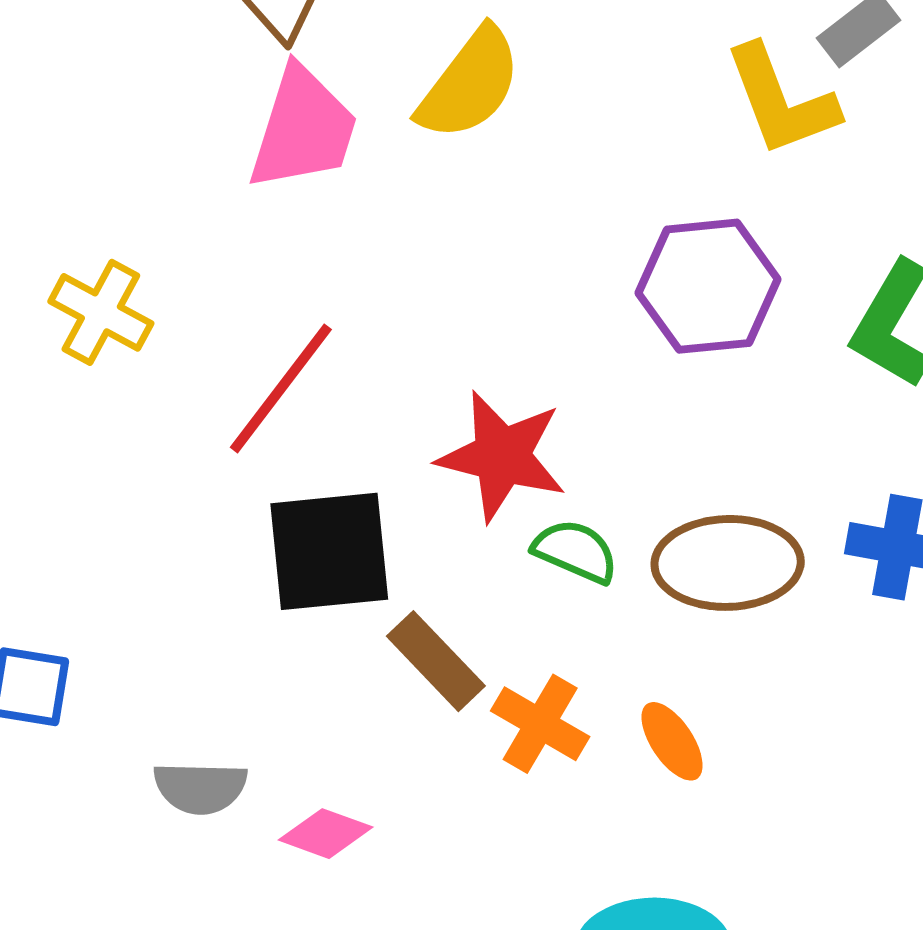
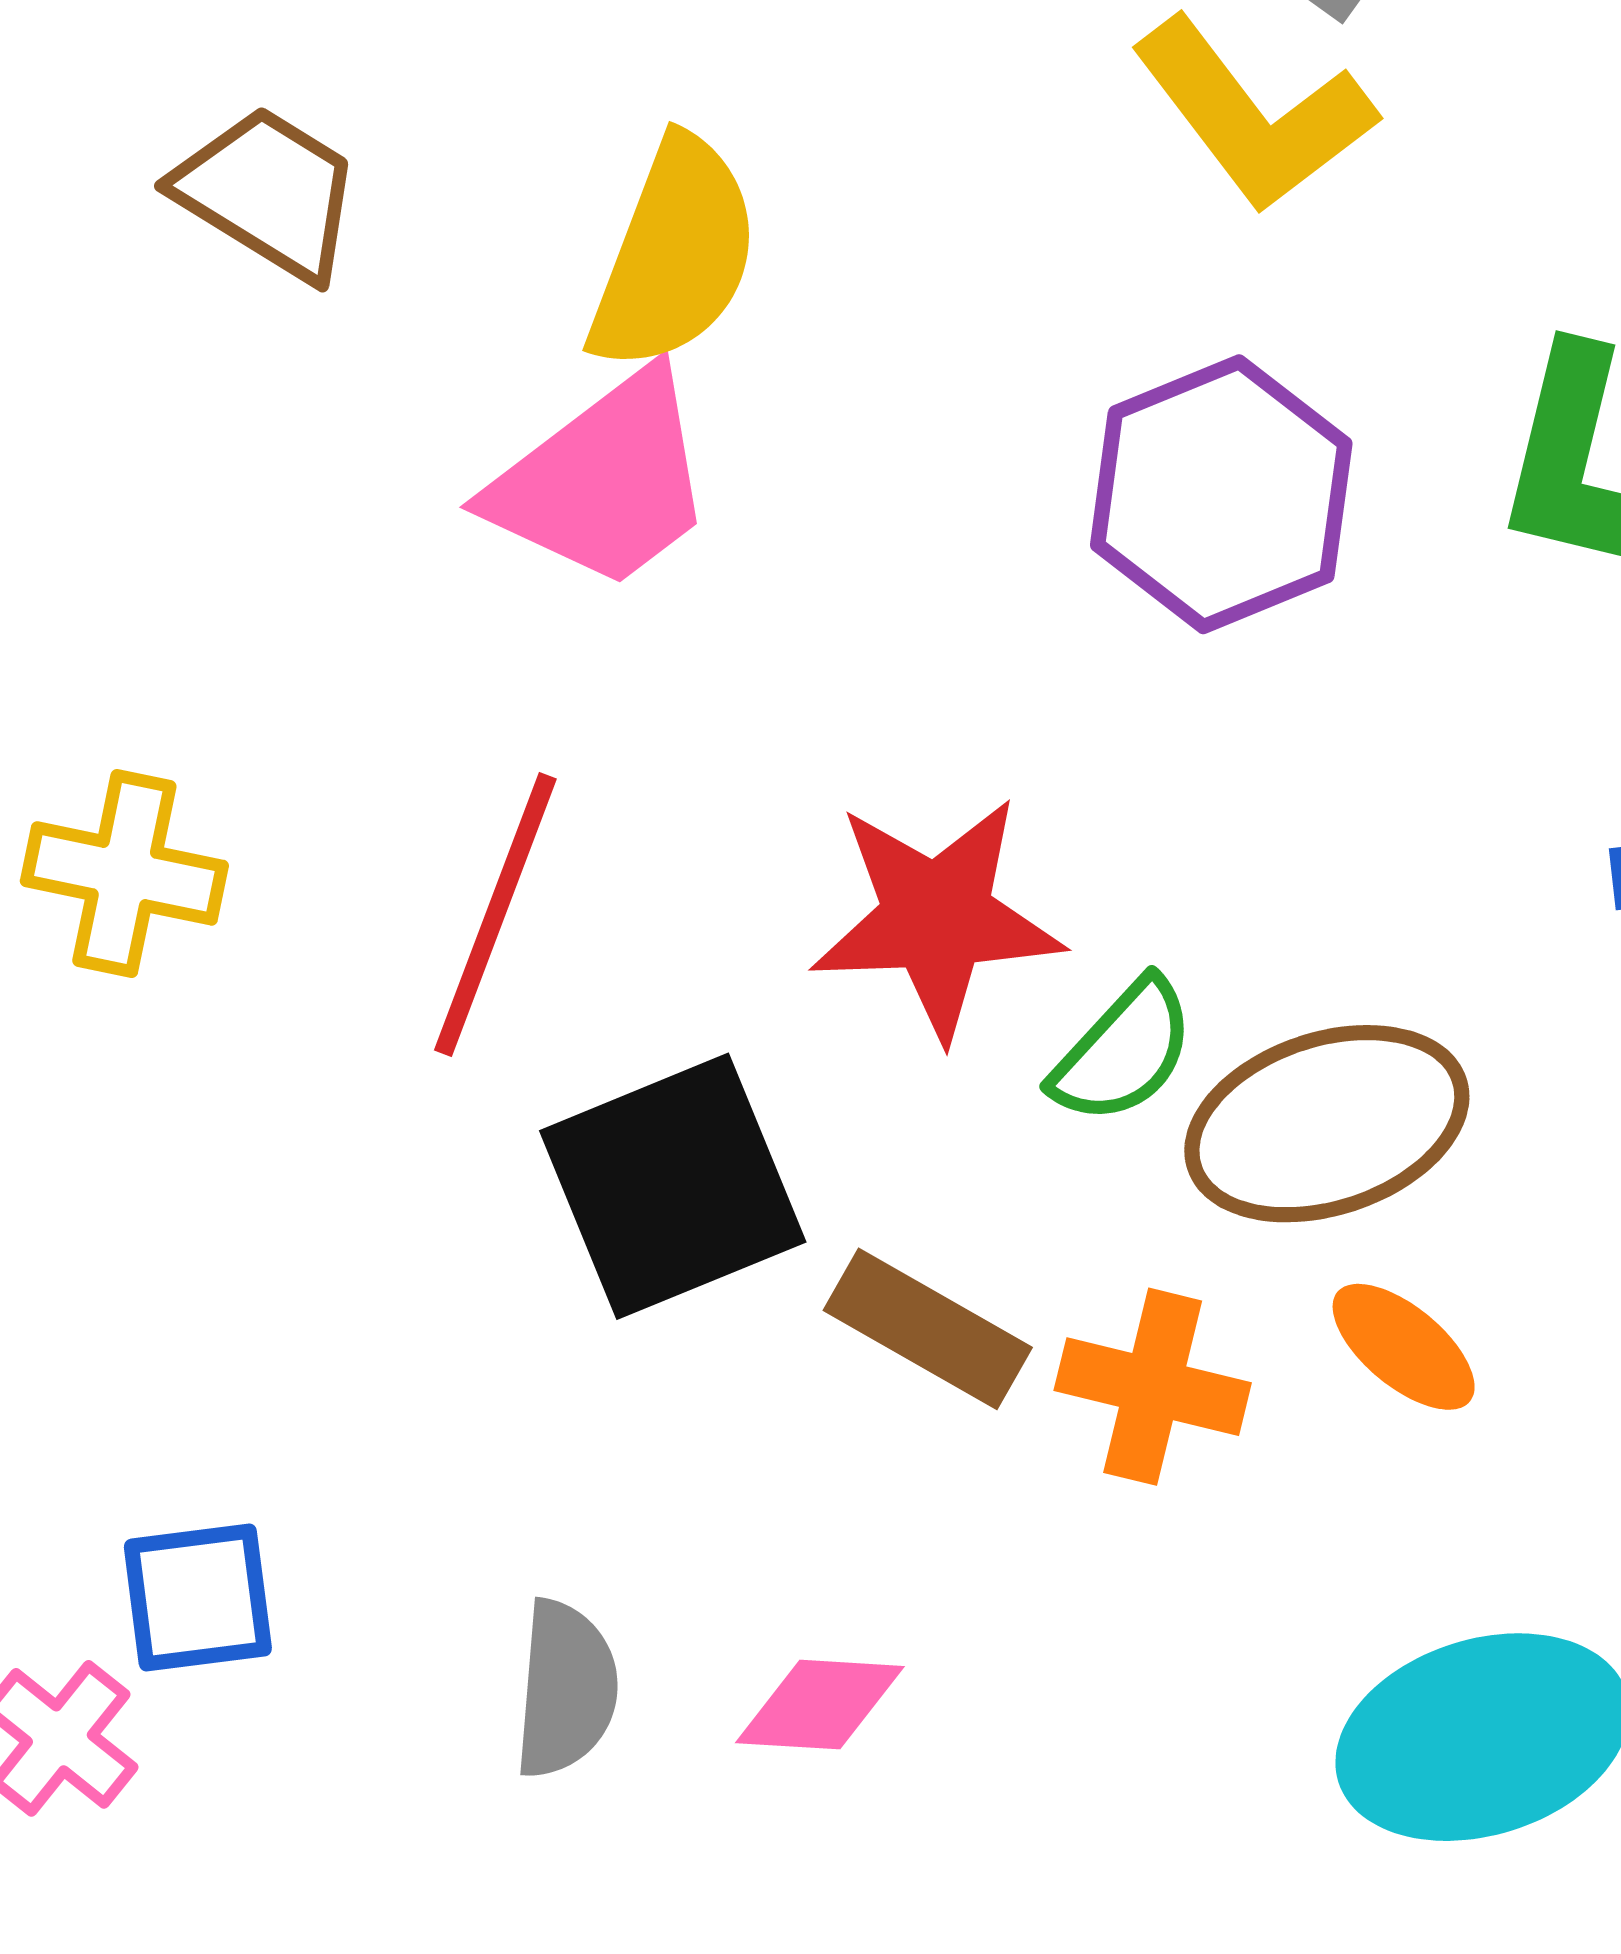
pink trapezoid: (303, 129) -> (603, 481), moved, turned 52
green semicircle: (575, 551) -> (1123, 1052), turned 126
brown ellipse: (728, 563) -> (1327, 1124), moved
gray semicircle: (200, 788) -> (566, 1689), turned -70

